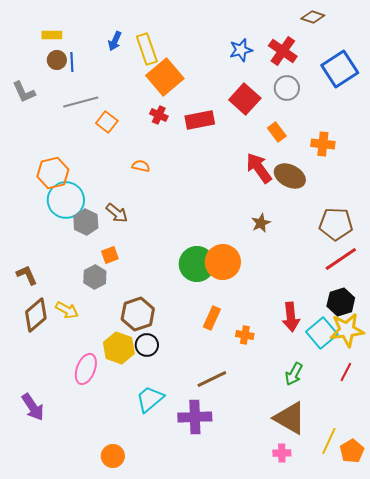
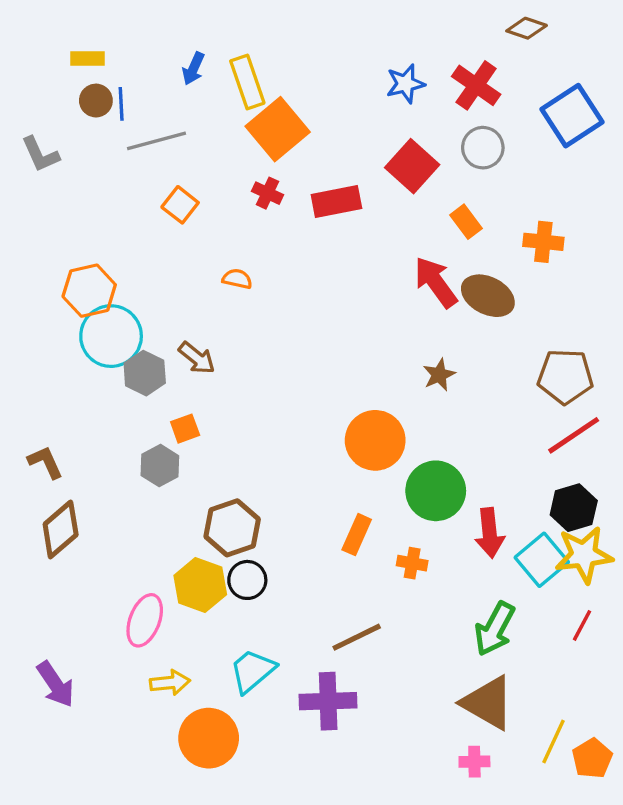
gray line: (81, 102) -> (156, 141), moved
green circle: (197, 264) -> (436, 491), moved
yellow arrow: (67, 310) -> (170, 683), moved, turned -35
green arrow: (294, 374) -> (495, 629), size x1.4
orange circle: (113, 456) -> (209, 738), moved, size x1.5

